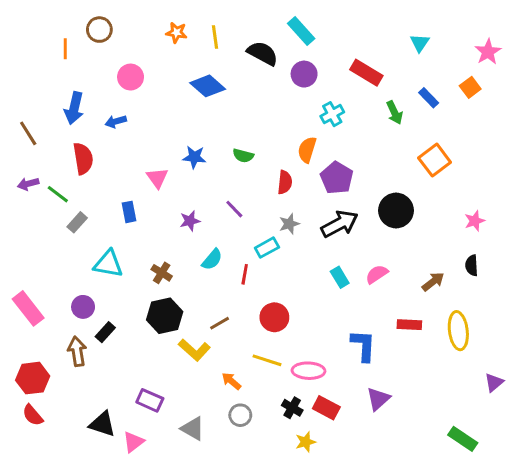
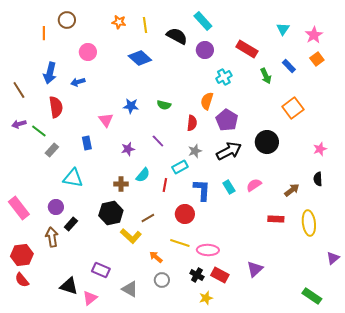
pink star: (488, 52) -> (314, 35), moved
brown cross: (162, 273) -> (121, 184), moved, turned -32
blue L-shape: (363, 345) -> (202, 190), moved

